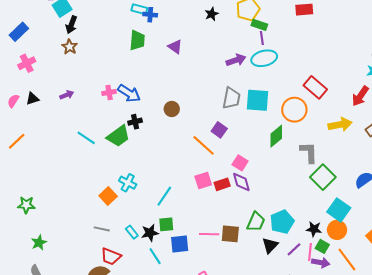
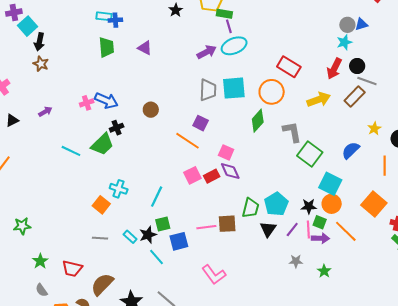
red trapezoid: (111, 256) -> (72, 269), moved

